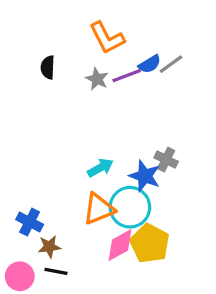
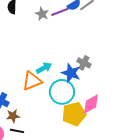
orange triangle: (99, 209) -> (32, 81), moved
yellow pentagon: (150, 243) -> (74, 114), turned 30
pink diamond: (120, 245) -> (91, 104), moved

